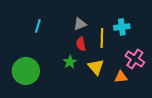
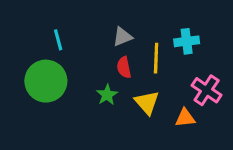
cyan line: (38, 26) -> (58, 40), turned -32
green circle: (26, 71) -> (46, 81), moved

